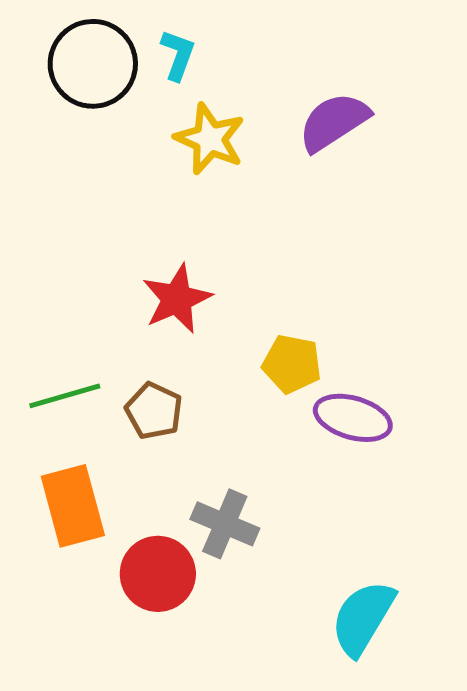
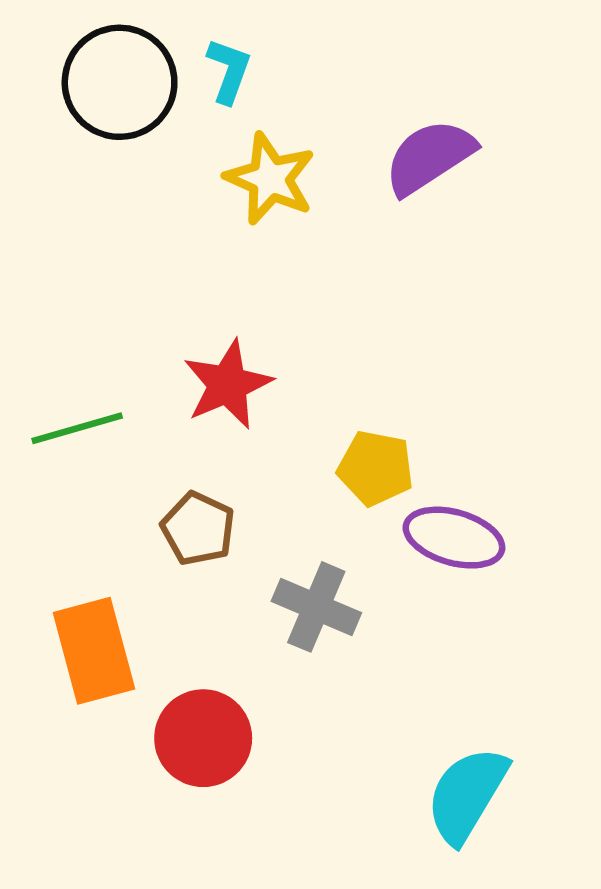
green line: (65, 396) -> (77, 428), moved
gray cross: (225, 524) -> (316, 607), moved

